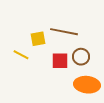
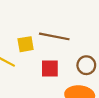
brown circle: (81, 57) -> (86, 65), moved

